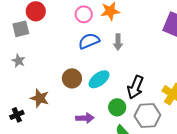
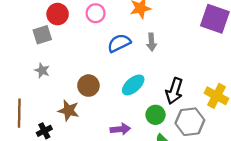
pink circle: (84, 14) -> (96, 13), moved
brown circle: (72, 78) -> (88, 86), moved

